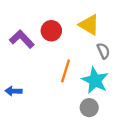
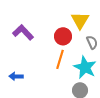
yellow triangle: (89, 25) -> (80, 20), turned 30
red circle: (51, 31) -> (63, 36), moved

